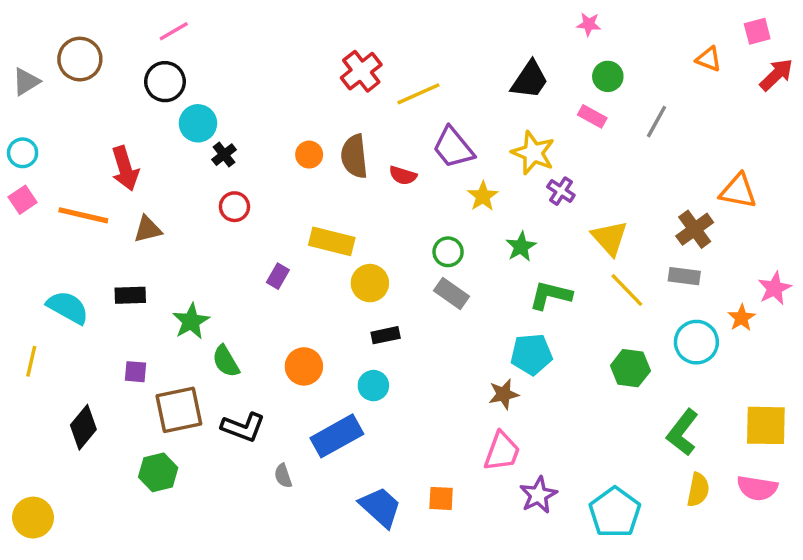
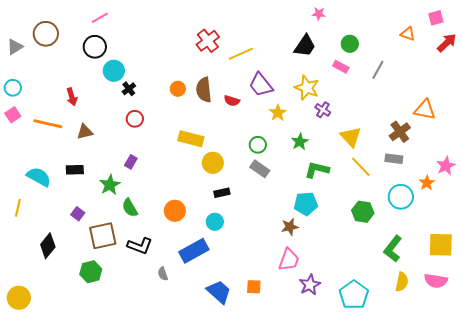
pink star: (589, 24) -> (319, 14), moved
red arrow: (125, 168) -> (72, 97), size x0.7
purple rectangle: (278, 276) -> (131, 162), moved
purple square: (135, 372) -> (78, 214), turned 32

